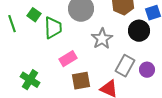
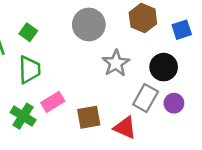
green trapezoid: (53, 28) -> (30, 70), moved
black circle: (139, 31) -> (164, 67), moved
pink rectangle: (68, 59) -> (53, 102), moved

